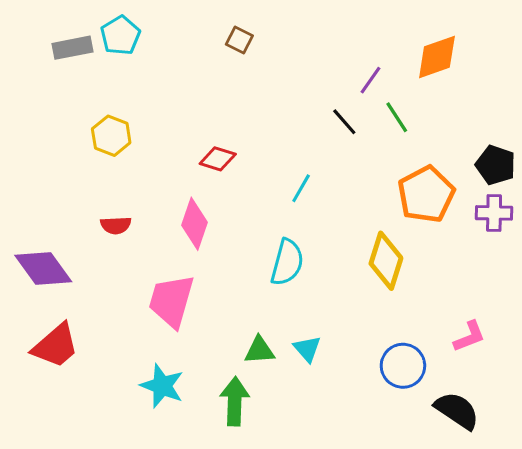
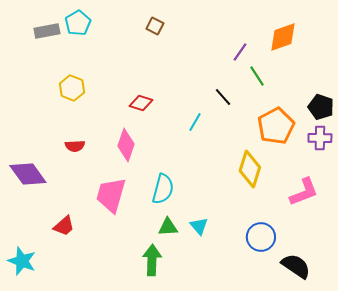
black line: (344, 122) -> (223, 97), moved
cyan semicircle: (287, 262) -> (163, 189), moved
pink L-shape: (469, 336) -> (304, 192), moved, size x1.4
red trapezoid: (56, 346) -> (64, 226), moved, size x0.7
cyan star: (162, 386) -> (22, 261), moved

